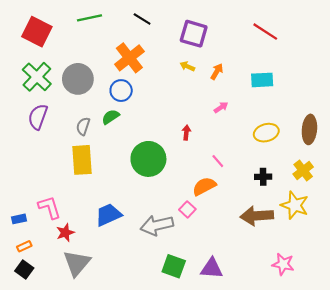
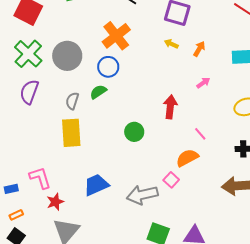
red arrow: (186, 133) -> (170, 107), size x1.6
green circle: (148, 159) -> (134, 132), size x0.6

